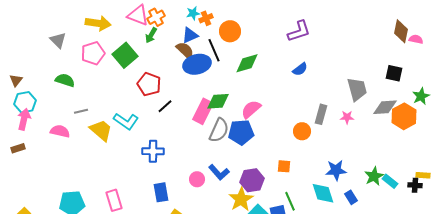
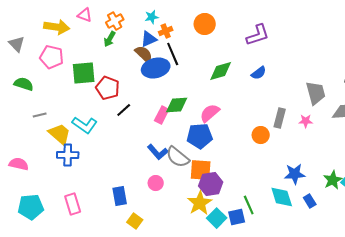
pink triangle: (138, 15) -> (85, 15), moved, size x0.7
orange cross: (206, 18) -> (166, 31), moved
orange circle: (230, 31) -> (205, 24), moved
pink pentagon: (93, 53) -> (52, 57), turned 30
green square: (125, 55) -> (84, 73), moved, turned 35
green diamond: (247, 63) -> (221, 71), moved
pink rectangle: (203, 111) -> (162, 115), size x0.7
gray semicircle: (219, 130) -> (178, 157), moved, turned 105
pink semicircle: (60, 131) -> (19, 164), moved
blue cross: (153, 151) -> (68, 155), moved
orange square: (284, 166) -> (201, 170), moved, size x1.6
blue L-shape: (219, 172) -> (158, 152), moved

